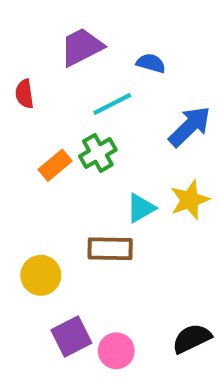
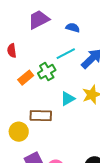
red semicircle: (24, 94) -> (12, 51), moved
cyan line: (112, 104) -> (66, 54), moved
brown rectangle: (110, 249) -> (41, 116), moved

